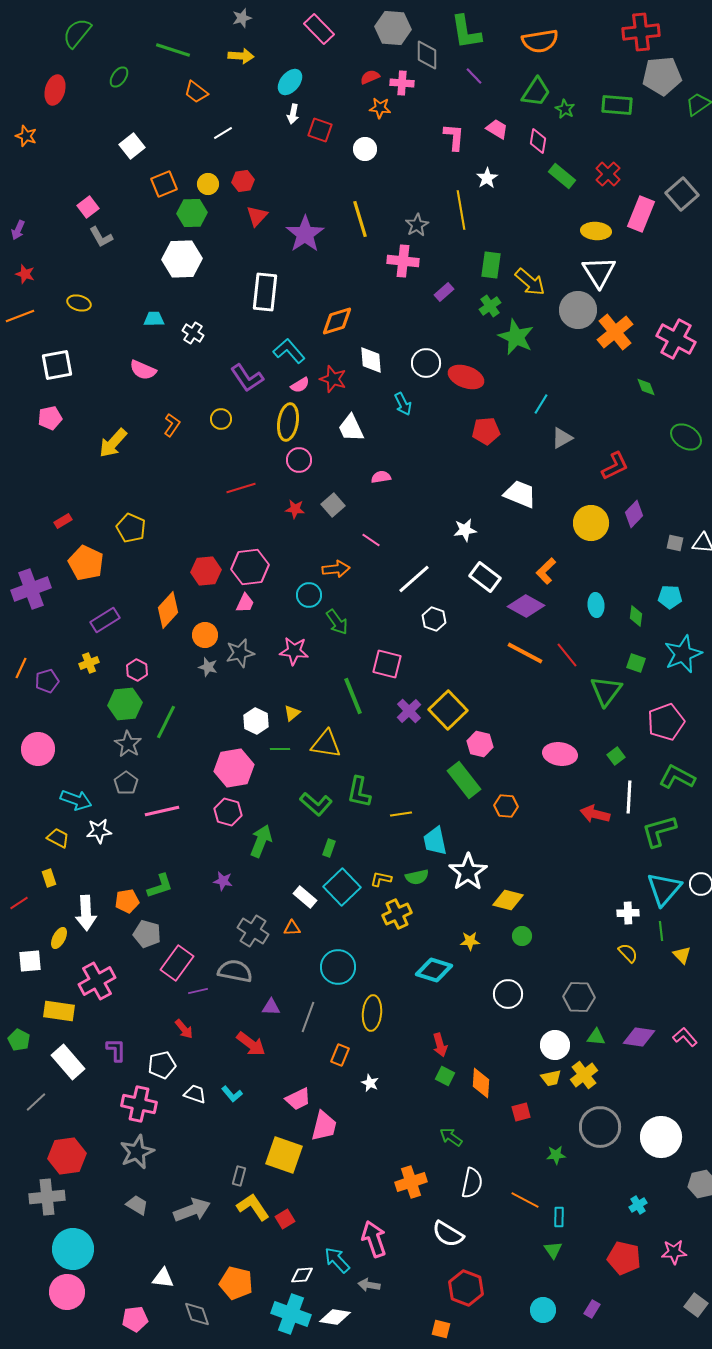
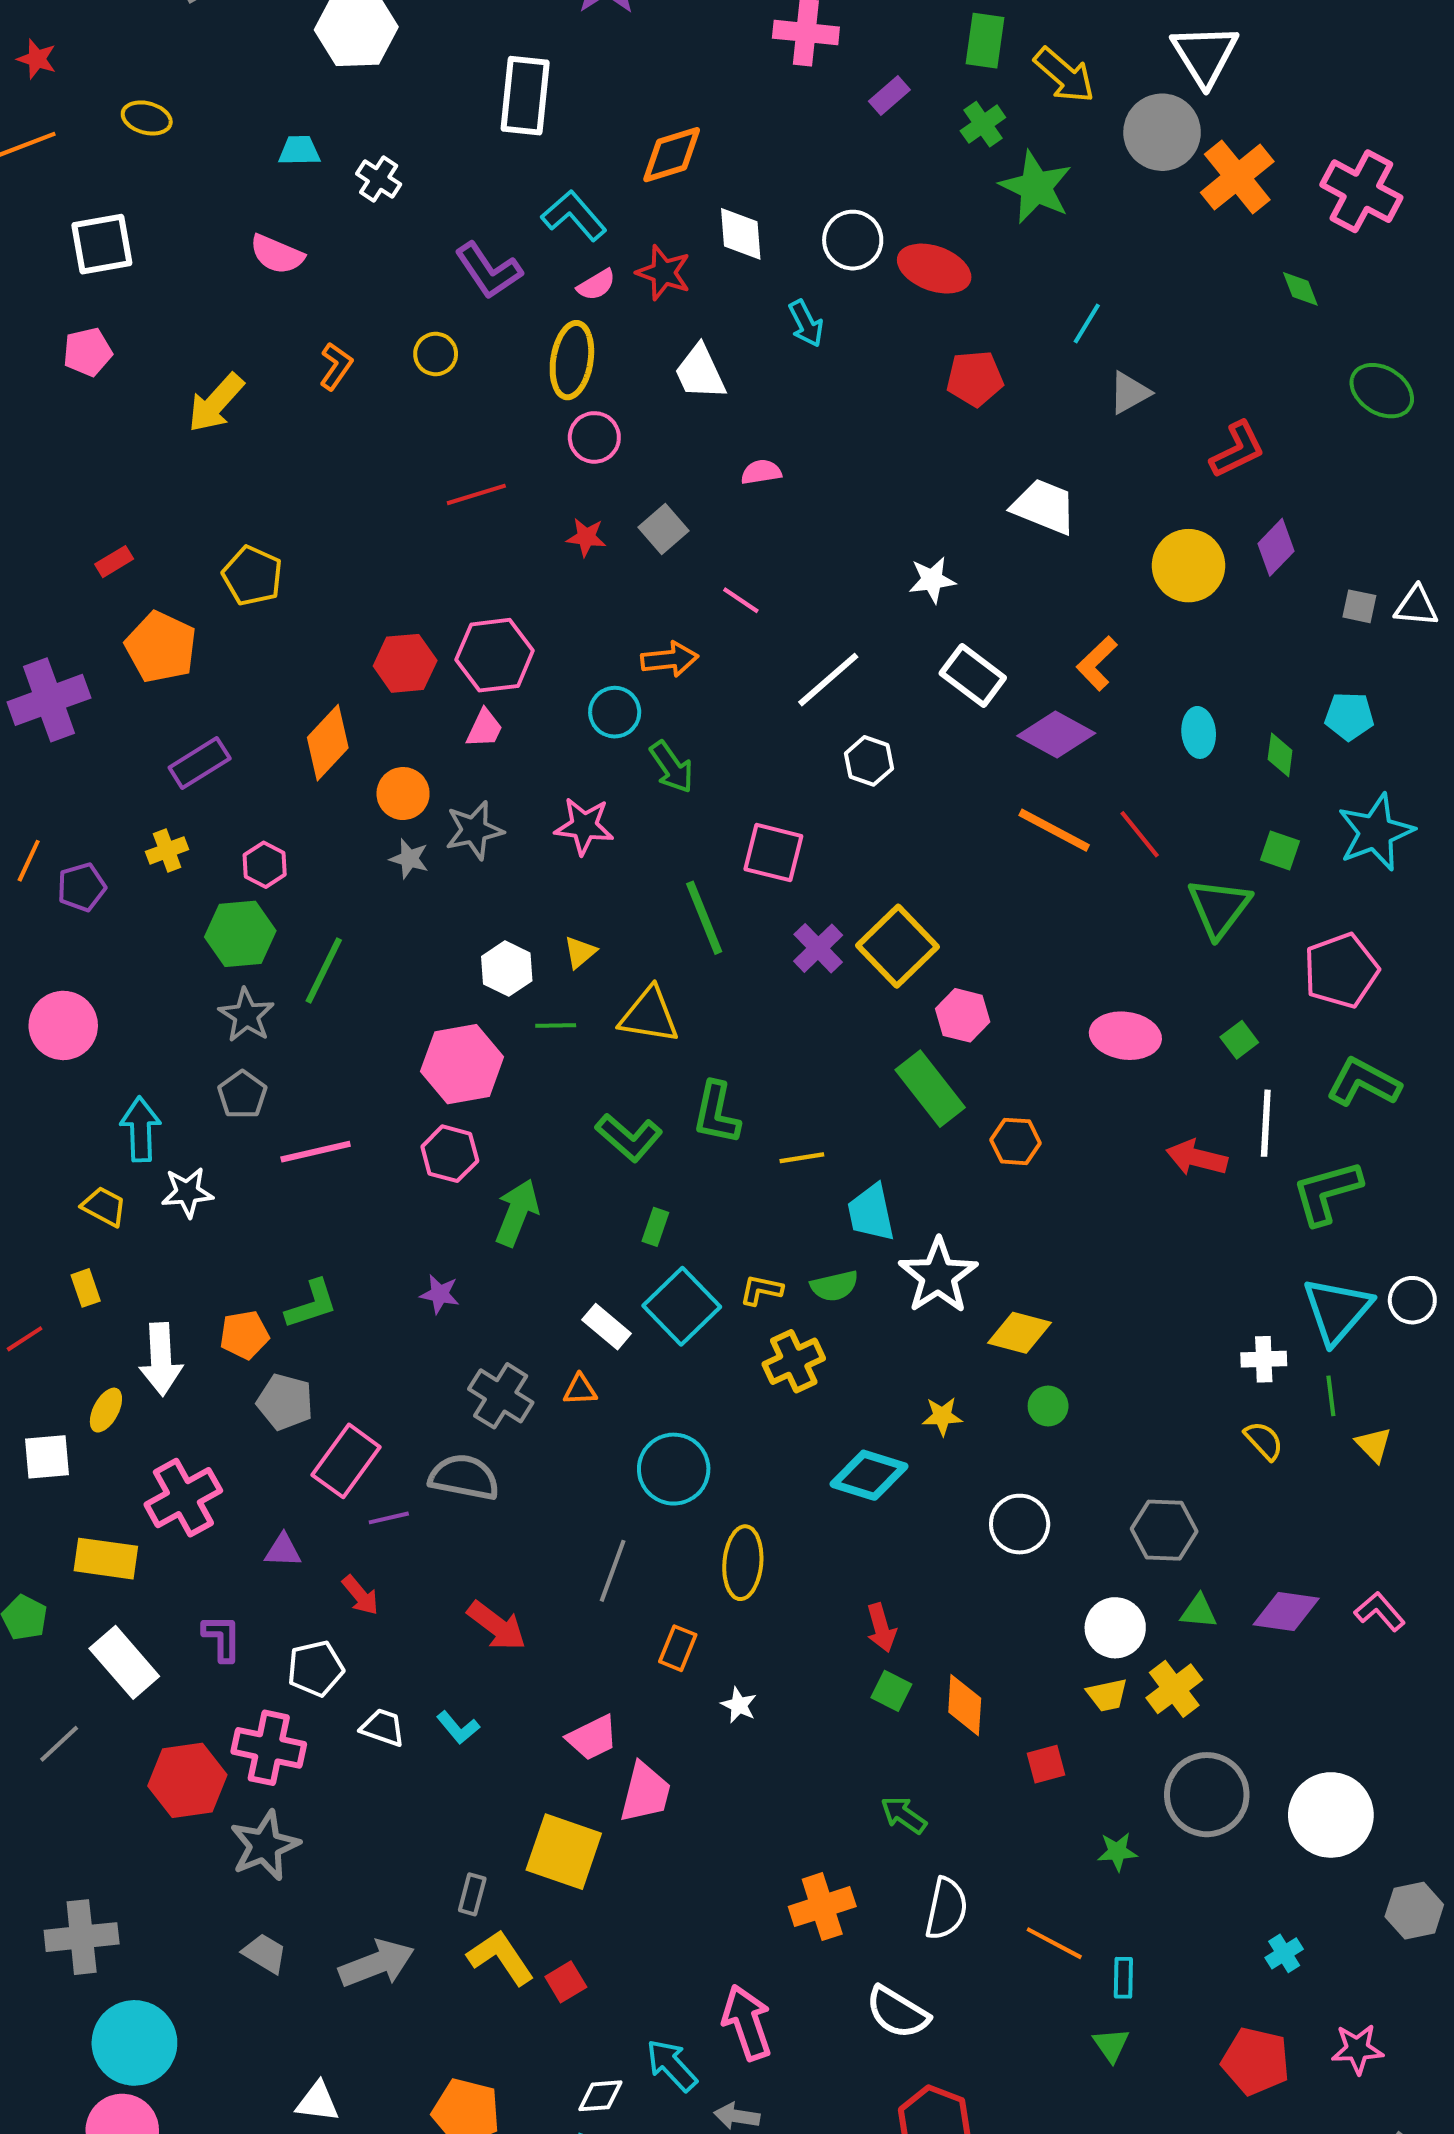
cyan arrow: (76, 800) -> (141, 1129), turned -112
purple triangle: (271, 1007) -> (283, 1550), moved
red hexagon: (67, 1156) -> (187, 1780), moved

